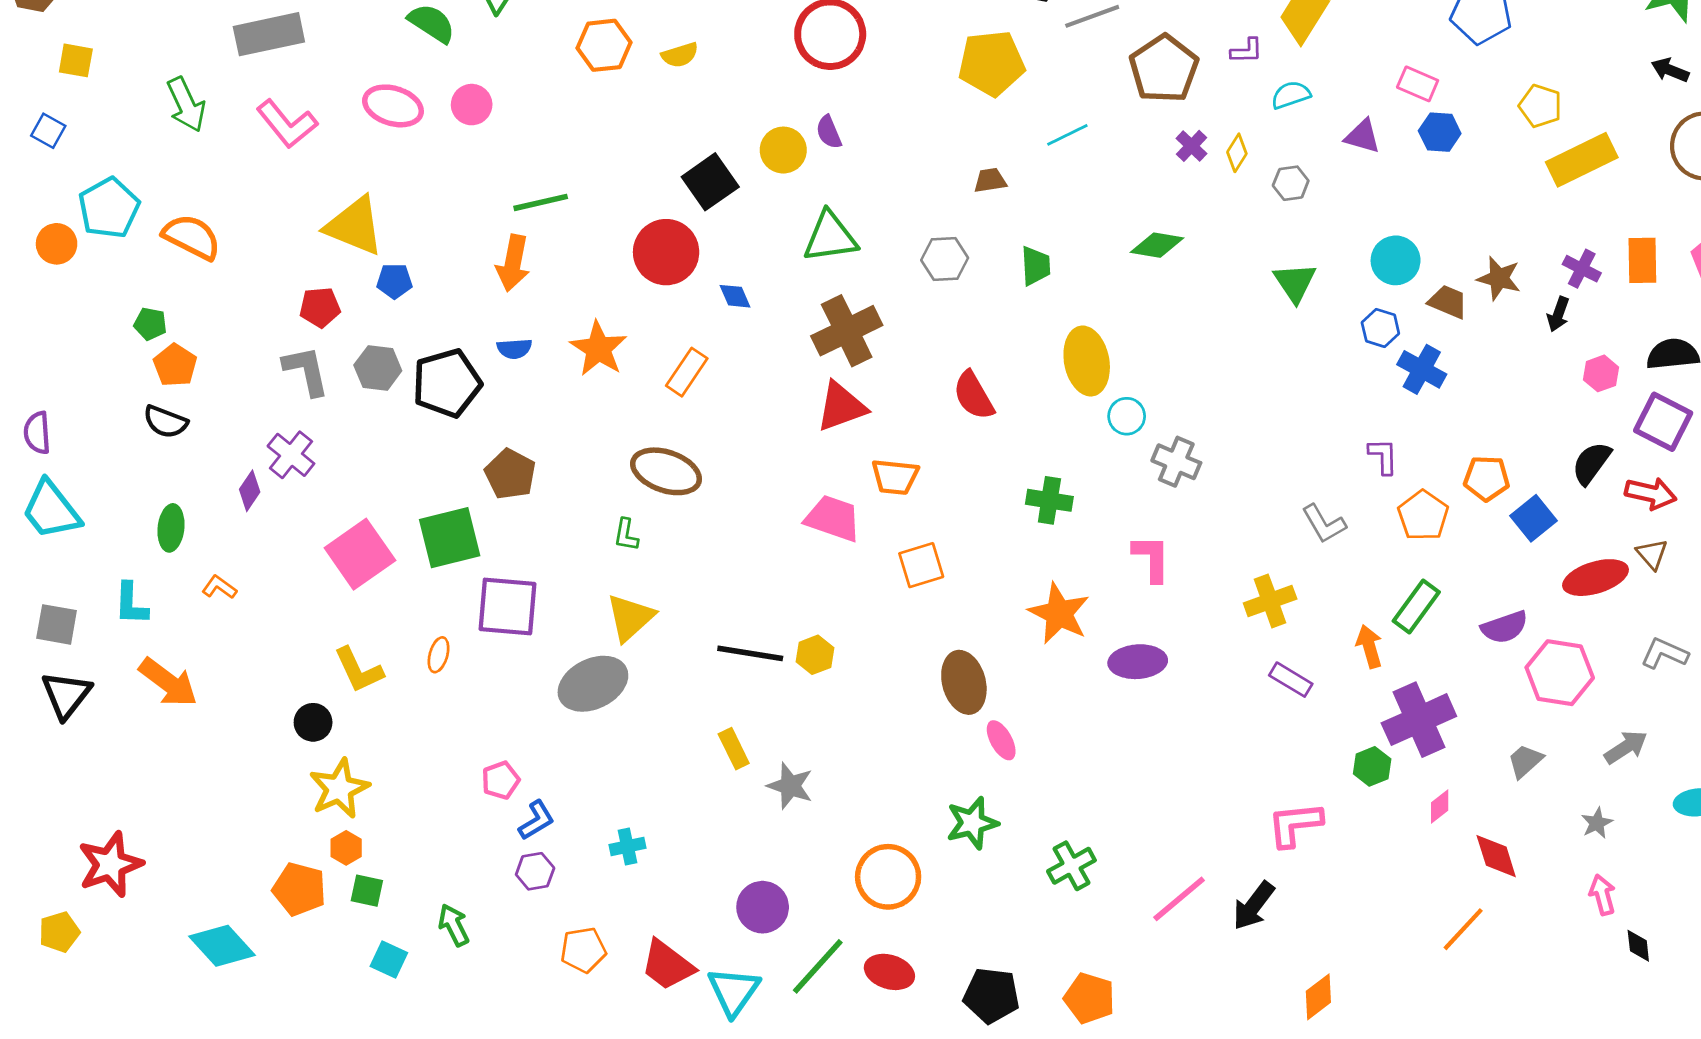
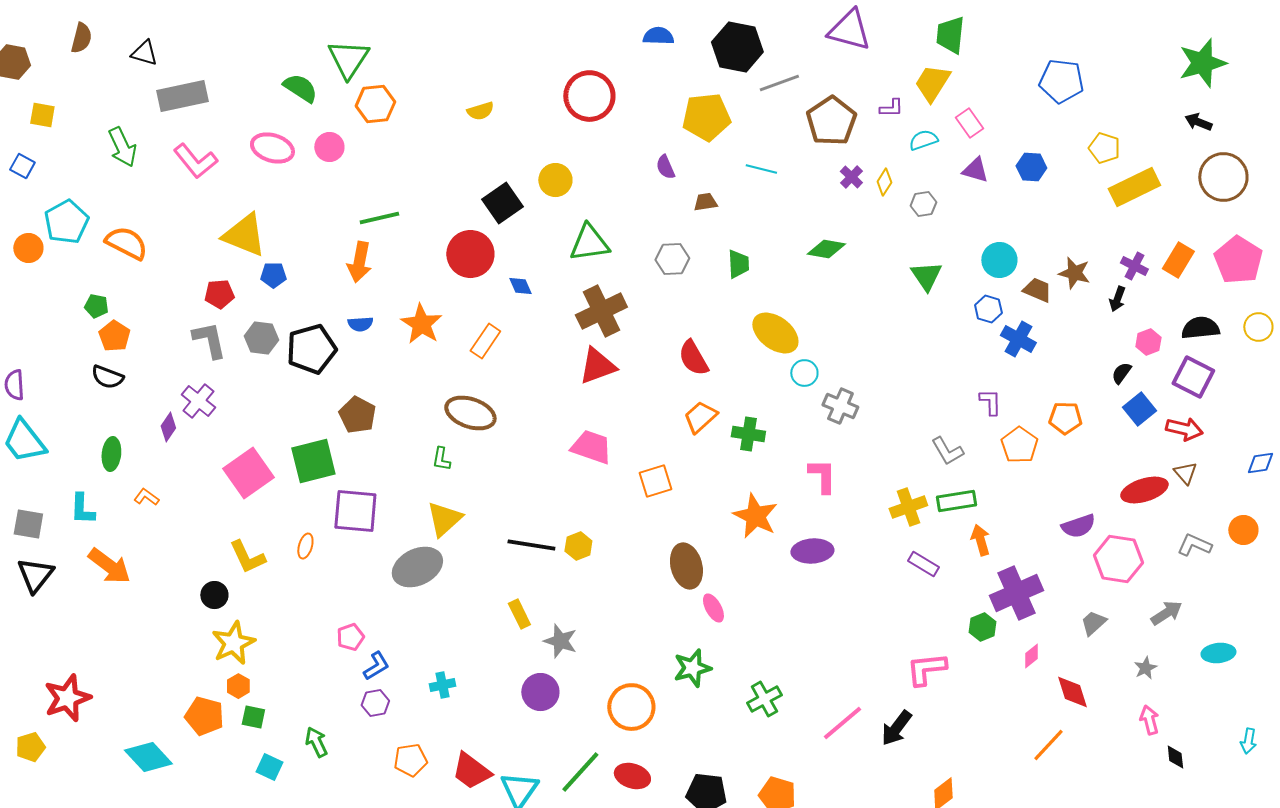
orange hexagon: (604, 45) -> (375, 104), moved
pink rectangle: (1418, 84) -> (969, 123), moved, turned 32
purple semicircle: (829, 132) -> (665, 167), moved
cyan line: (1067, 135) -> (761, 169), turned 40
orange rectangle: (1642, 260) -> (1178, 260), turned 32
yellow ellipse: (1087, 361) -> (775, 333), turned -42
black semicircle: (1591, 463) -> (1121, 373), moved, size x0.7
orange trapezoid: (895, 477) -> (700, 417), moved, turned 132
blue square: (1533, 518) -> (1139, 409), moved
green rectangle: (1416, 607) -> (956, 501), moved, turned 45
purple circle: (763, 907) -> (540, 692), moved

